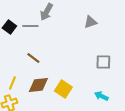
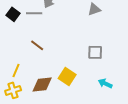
gray square: (103, 62) -> (95, 52), moved
brown diamond: (38, 85) -> (42, 84), moved

